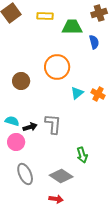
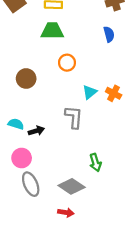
green trapezoid: (72, 27) -> (52, 31), moved
orange circle: (57, 67) -> (67, 63), size x0.6
gray L-shape: (53, 124) -> (74, 117), moved
pink circle: (16, 142) -> (22, 158), moved

